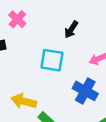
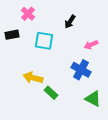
cyan square: (52, 60) -> (44, 41), moved

